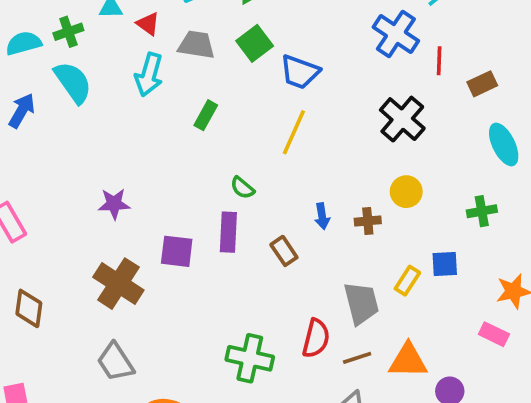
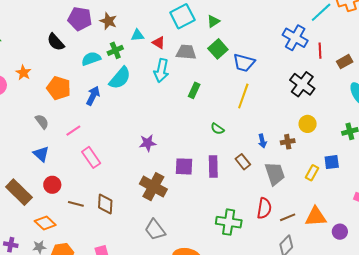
cyan semicircle: (73, 82) -> (120, 78), turned 80
purple rectangle: (228, 232) -> (213, 167), moved
gray trapezoid: (361, 303) -> (275, 174), moved

